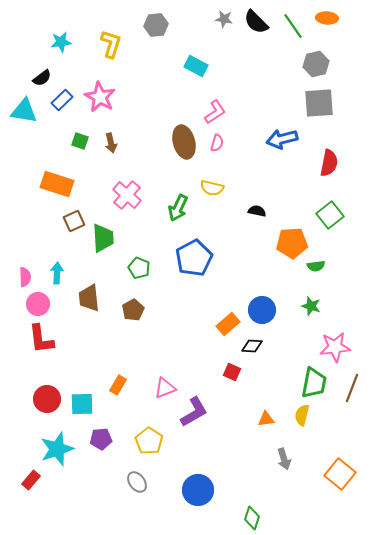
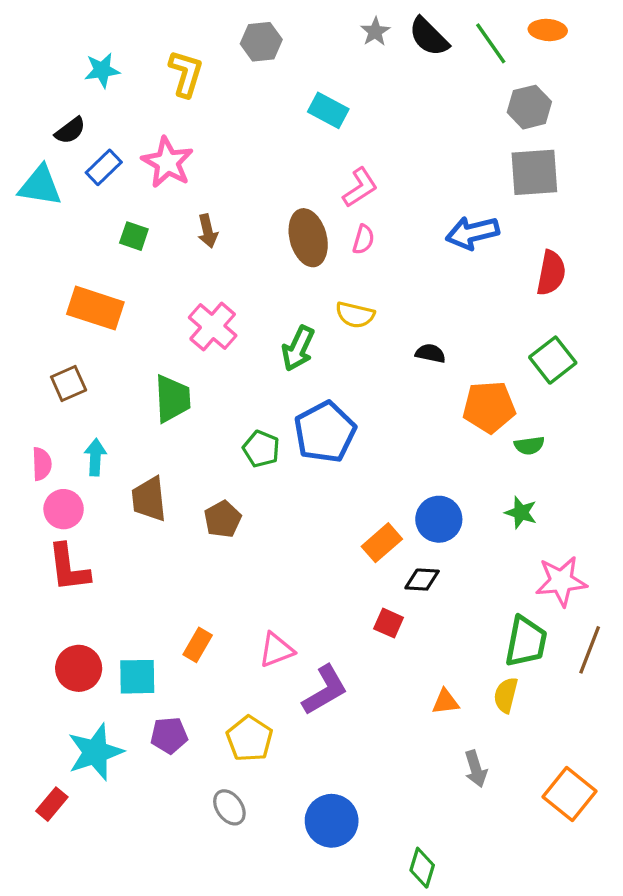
gray star: (224, 19) -> (375, 32), turned 30
brown arrow: (111, 143) -> (208, 231), moved
brown square: (74, 221) -> (69, 383), moved
green pentagon: (139, 268) -> (261, 449), moved

